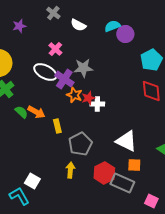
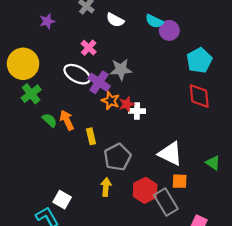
cyan semicircle: (112, 26) -> (154, 21), turned -133
orange arrow: (36, 112) -> (67, 120), turned -144
gray rectangle: (122, 183) -> (166, 202), turned 35

